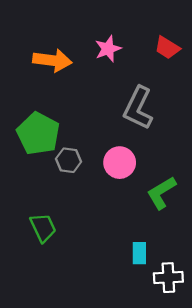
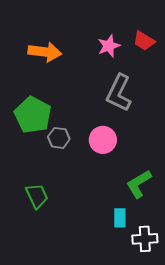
pink star: (108, 49) -> (109, 46), moved
green L-shape: (161, 193) -> (139, 184), moved

